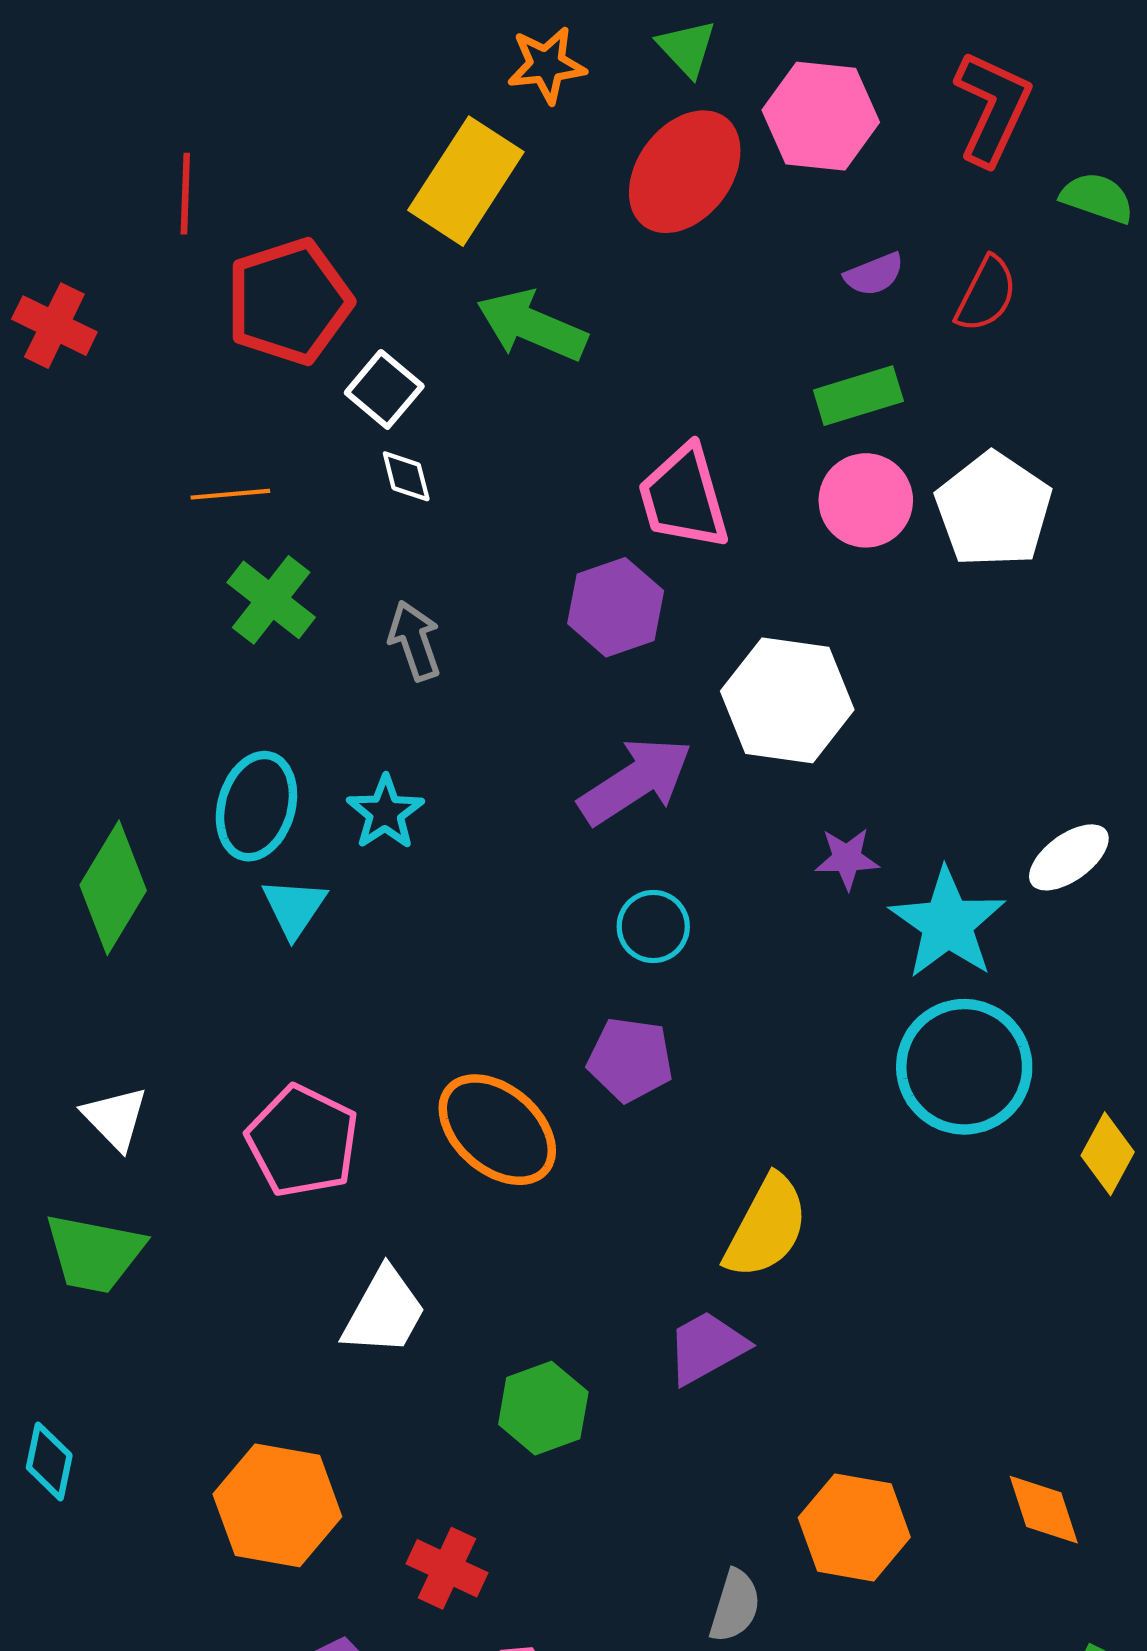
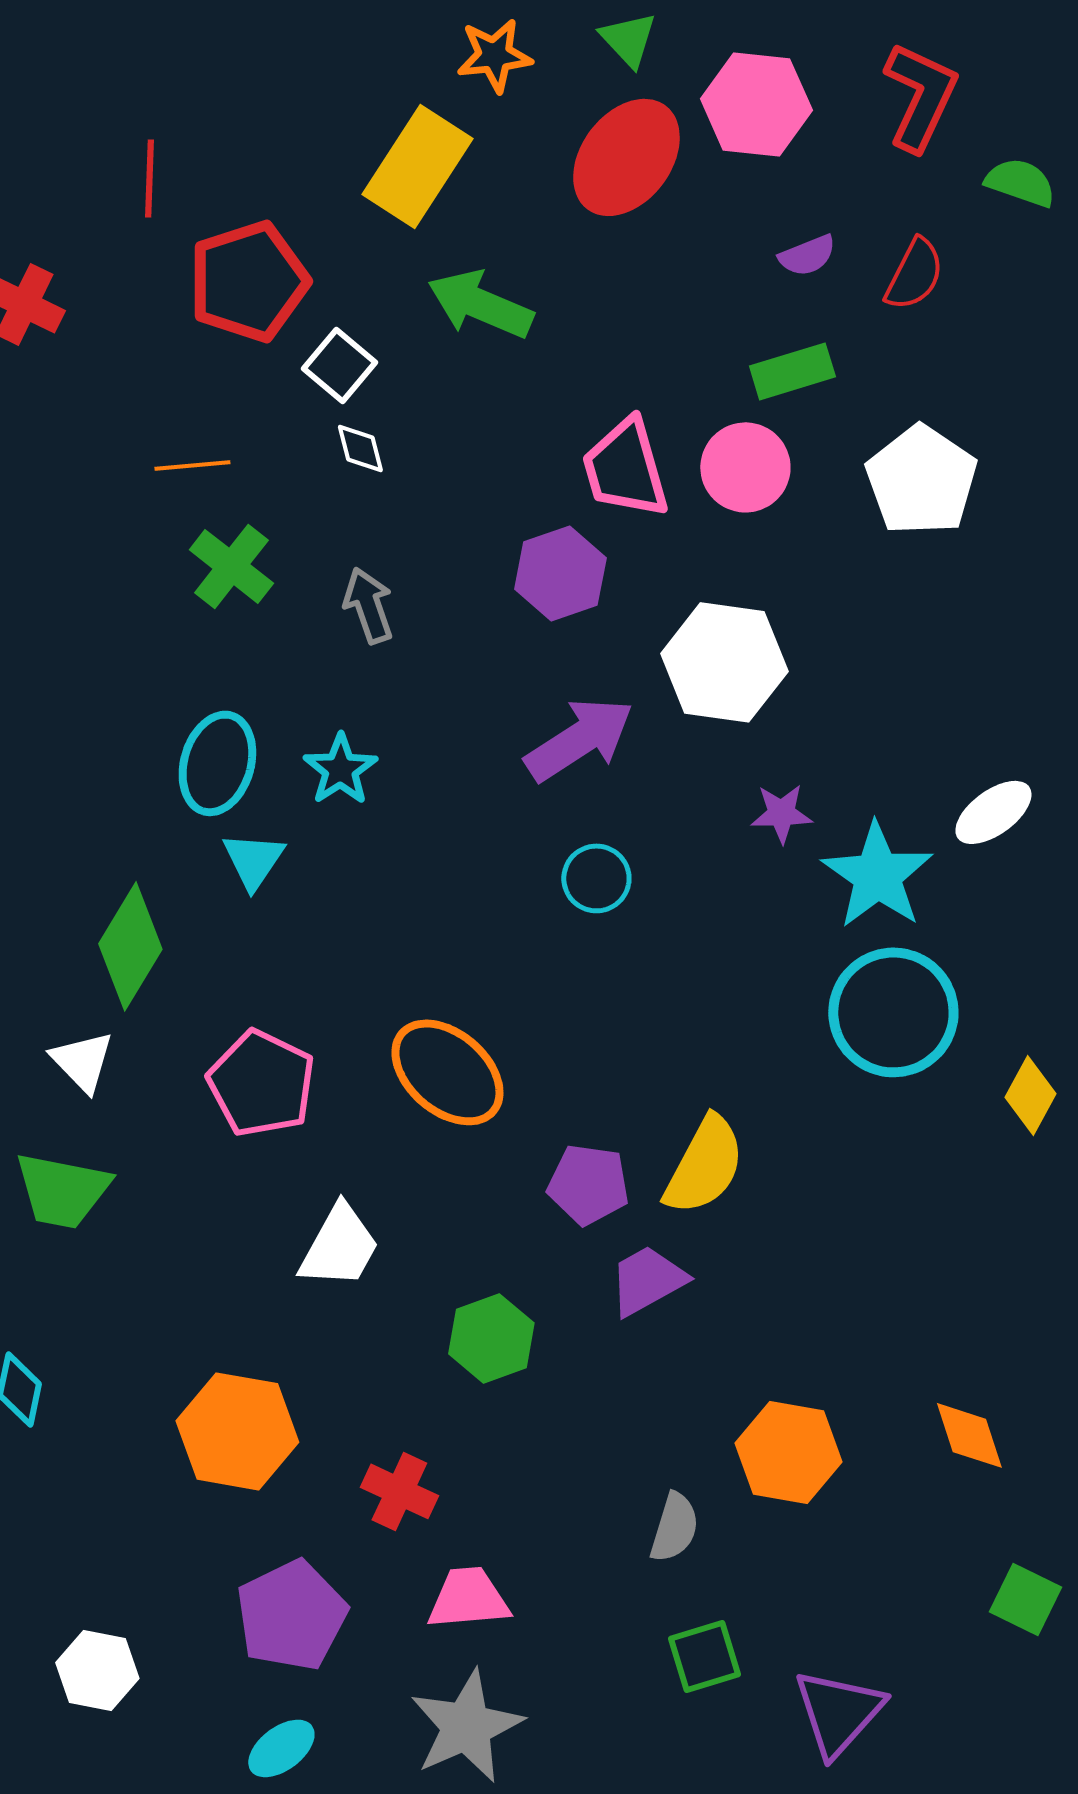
pink circle: (866, 500) -> (745, 467), moved
green diamond: (113, 888) -> (130, 946), moved
purple pentagon: (630, 1059) -> (588, 1184), moved

